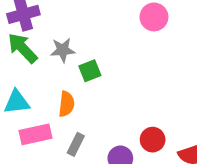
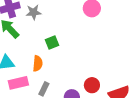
gray star: (63, 50) -> (34, 12), moved

